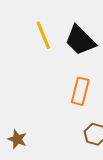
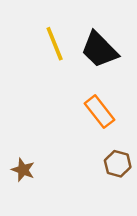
orange rectangle: (80, 91) -> (99, 112), turned -52

